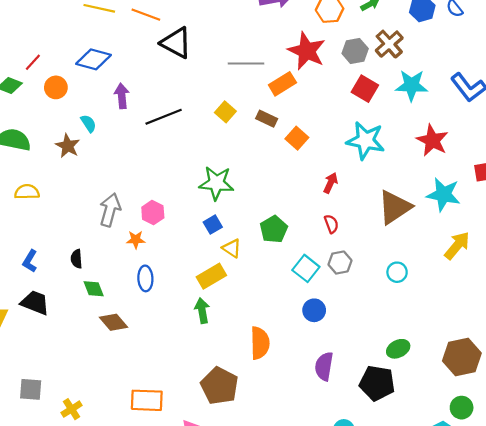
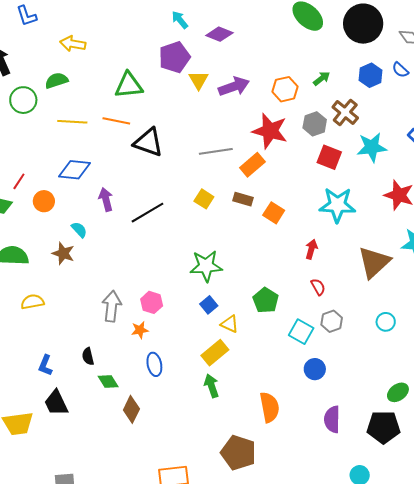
black trapezoid: (35, 303) -> (56, 403), turned -128
brown diamond: (114, 322) -> (131, 409), turned 76

